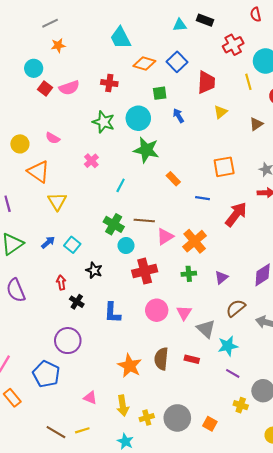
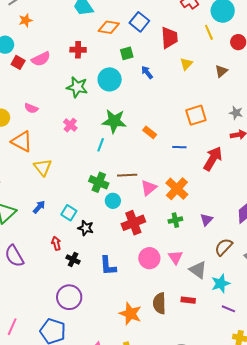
green star: (146, 150) -> (114, 121), moved
cyan square: (72, 245) -> (69, 213), moved

